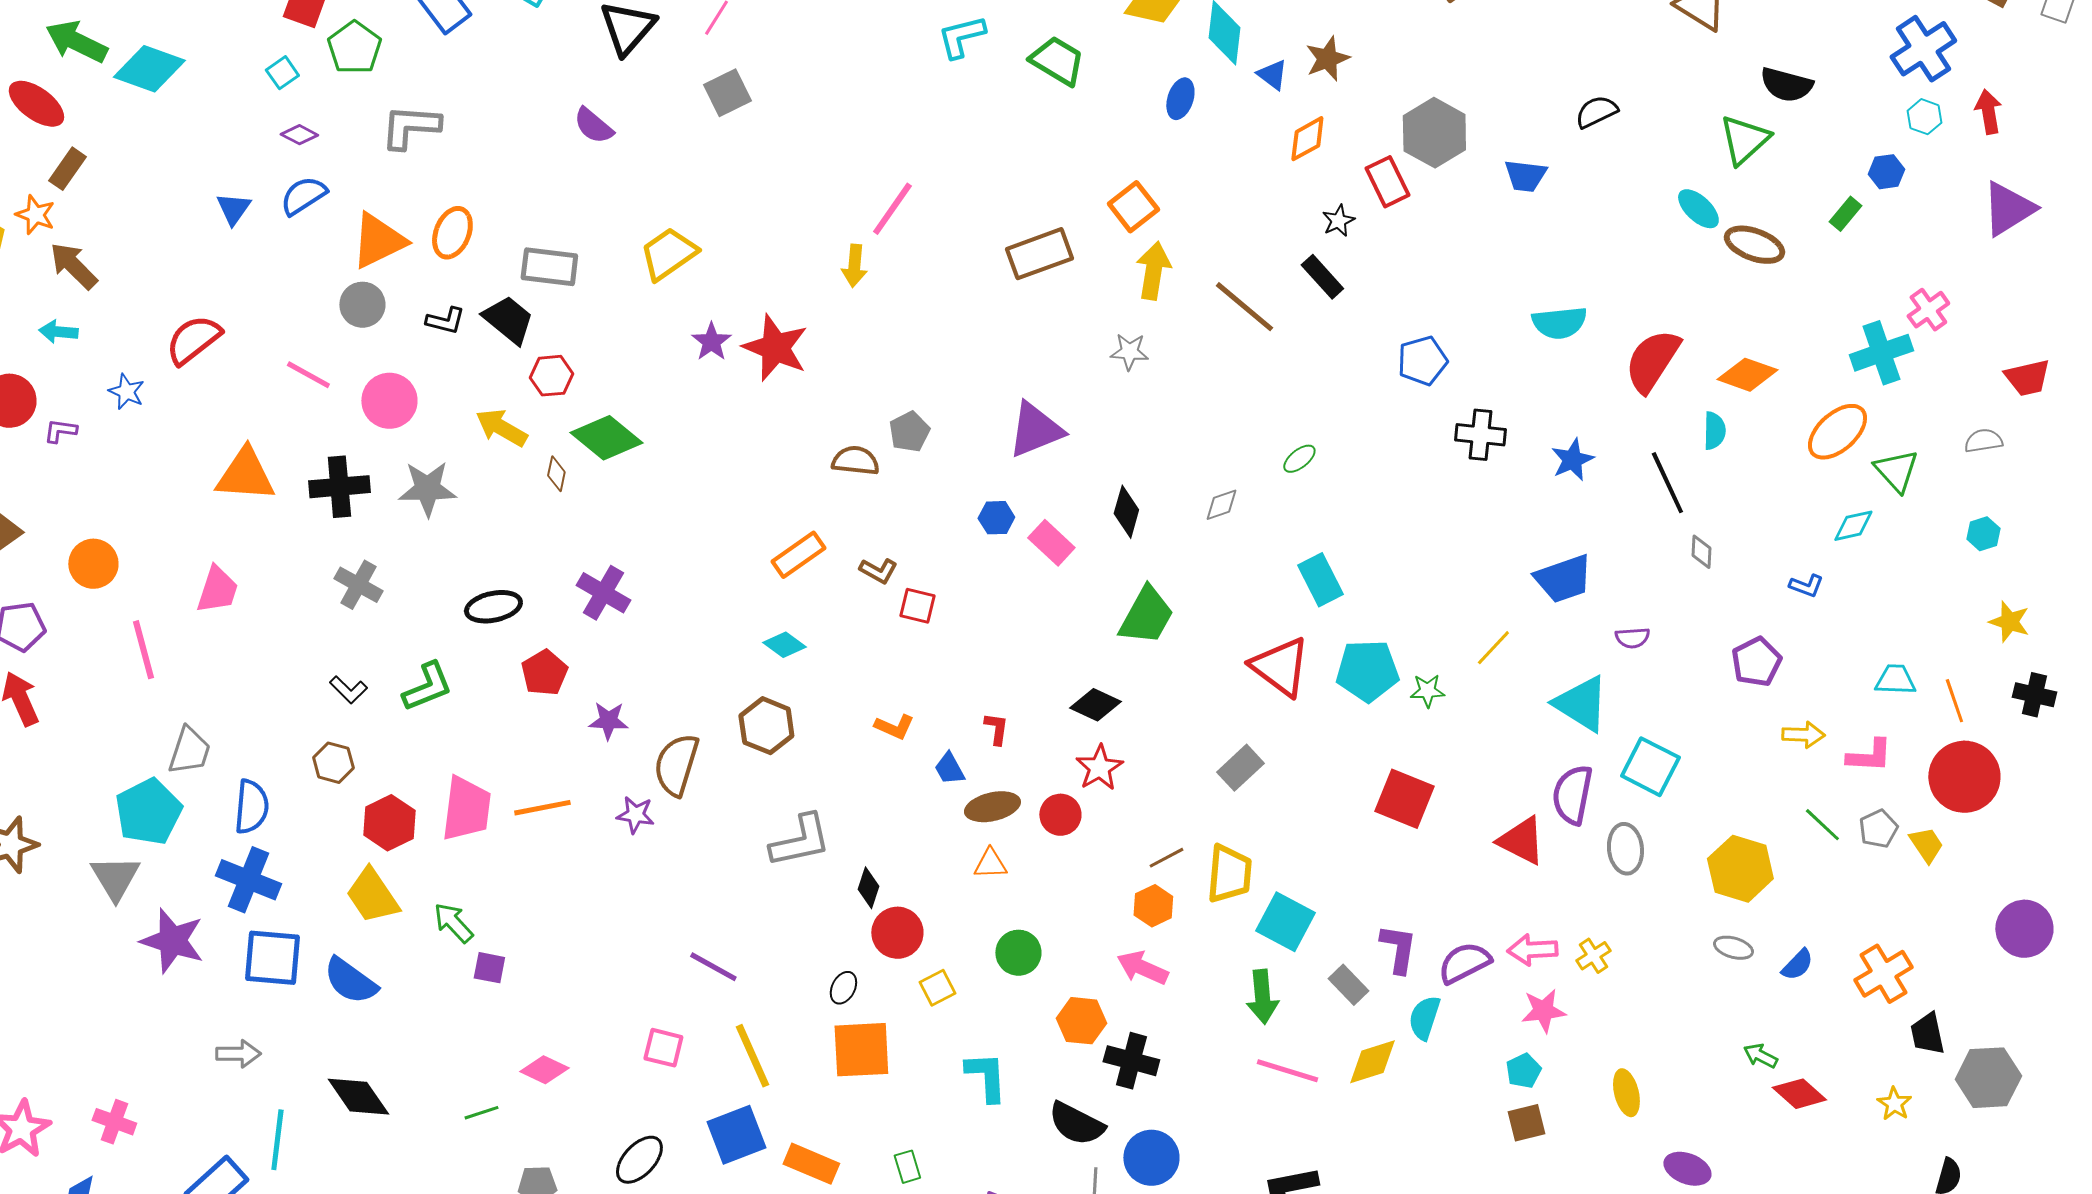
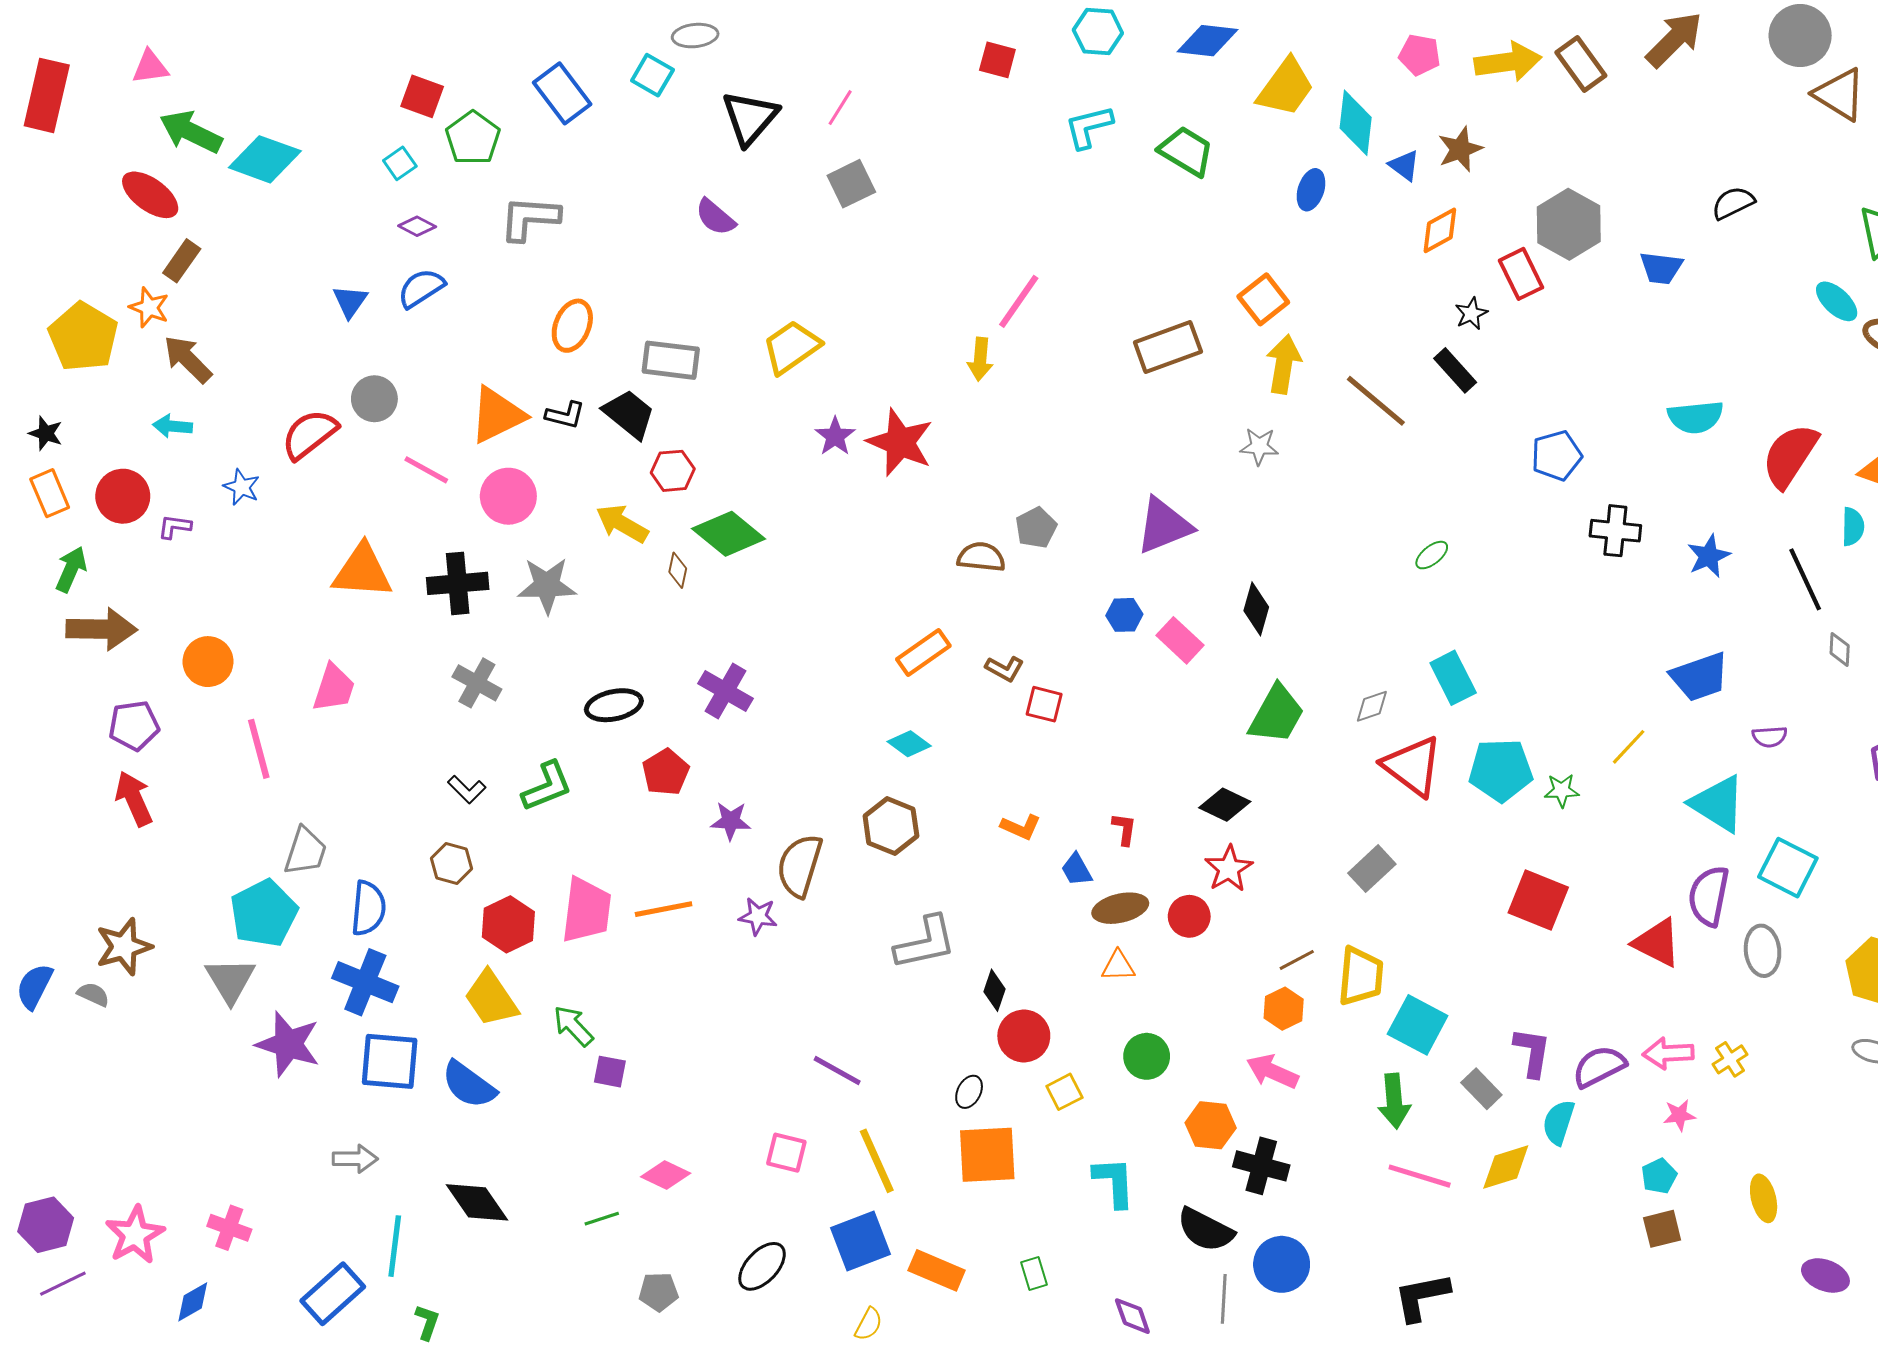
orange triangle: (378, 241) -> (497, 415), moved
gray circle: (362, 305) -> (374, 399), moved
gray diamond: (1221, 505) -> (1372, 706), moved
pink star: (1543, 1011) -> (1679, 1115), size x0.7

